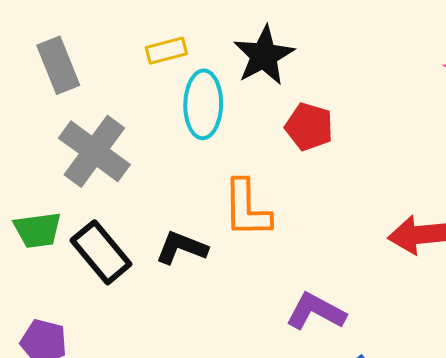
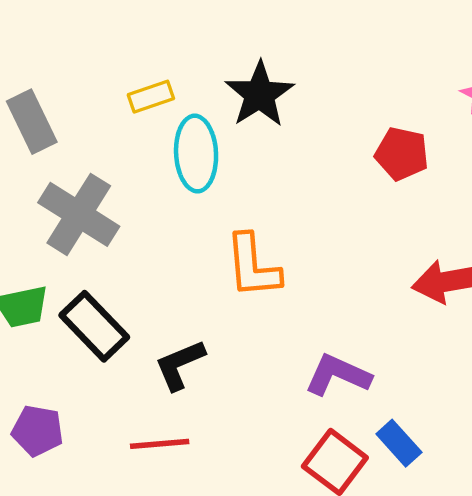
red pentagon: (309, 127) -> (402, 154), moved
black L-shape: (182, 248) -> (180, 365), moved, turned -40

